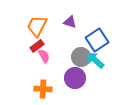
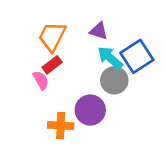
pink semicircle: (44, 56) -> (41, 80), moved
cyan arrow: (95, 60) -> (110, 58), moved
purple circle: (75, 78) -> (90, 110), moved

